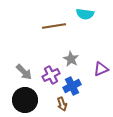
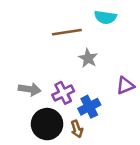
gray star: (71, 59) -> (88, 58), moved
gray arrow: (24, 72) -> (30, 89), turned -36
black circle: (25, 100) -> (47, 124), moved

